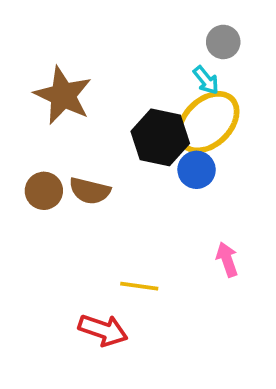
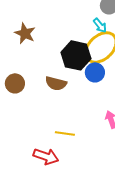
brown star: (63, 95) -> (25, 33), size x0.7
brown semicircle: (90, 191) -> (56, 83), moved

